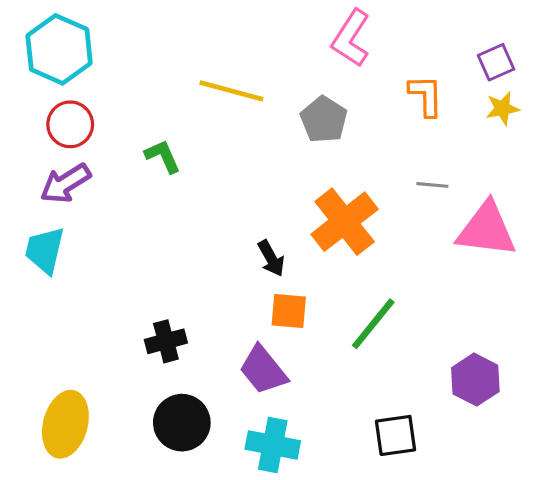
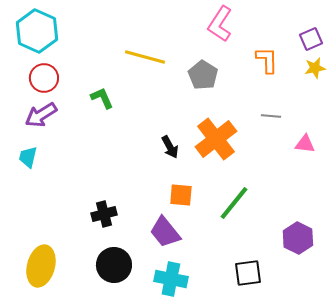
pink triangle: (487, 230) -> (305, 144), size x0.5
cyan trapezoid: (45, 250) -> (28, 157), size x0.7
black arrow: (271, 258) -> (170, 147), moved

